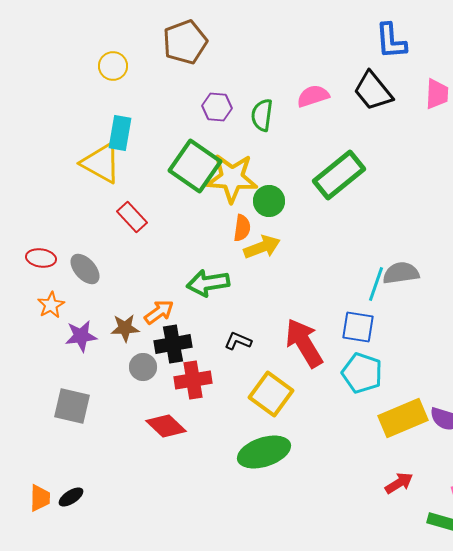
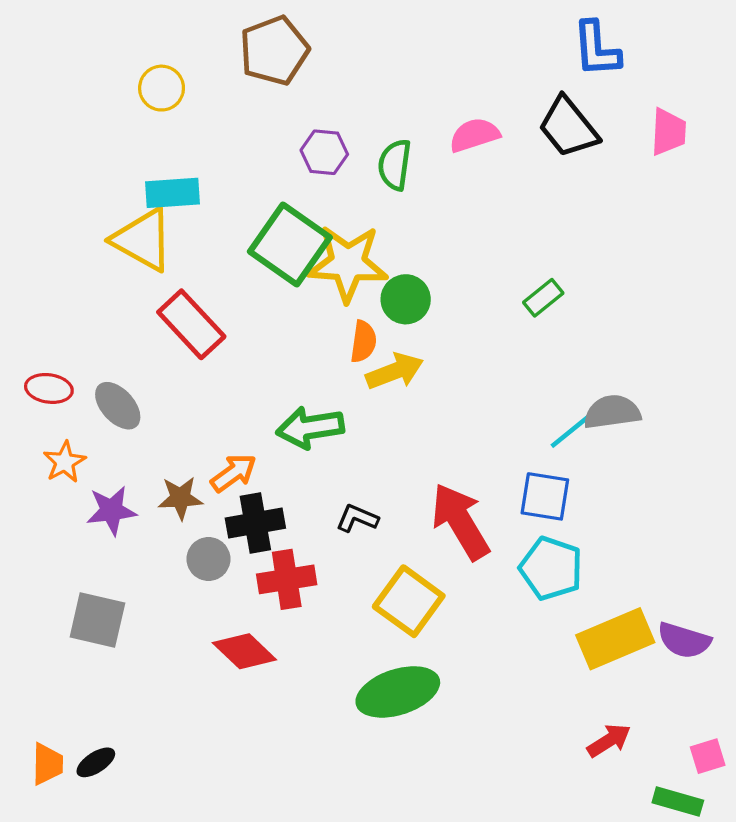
cyan rectangle: (120, 133) -> (173, 193), turned 76
green rectangle: (339, 175) -> (543, 298), moved, size x0.5
red rectangle: (132, 217) -> (191, 324), size x1.4
cyan line: (376, 284) -> (573, 429), turned 32

